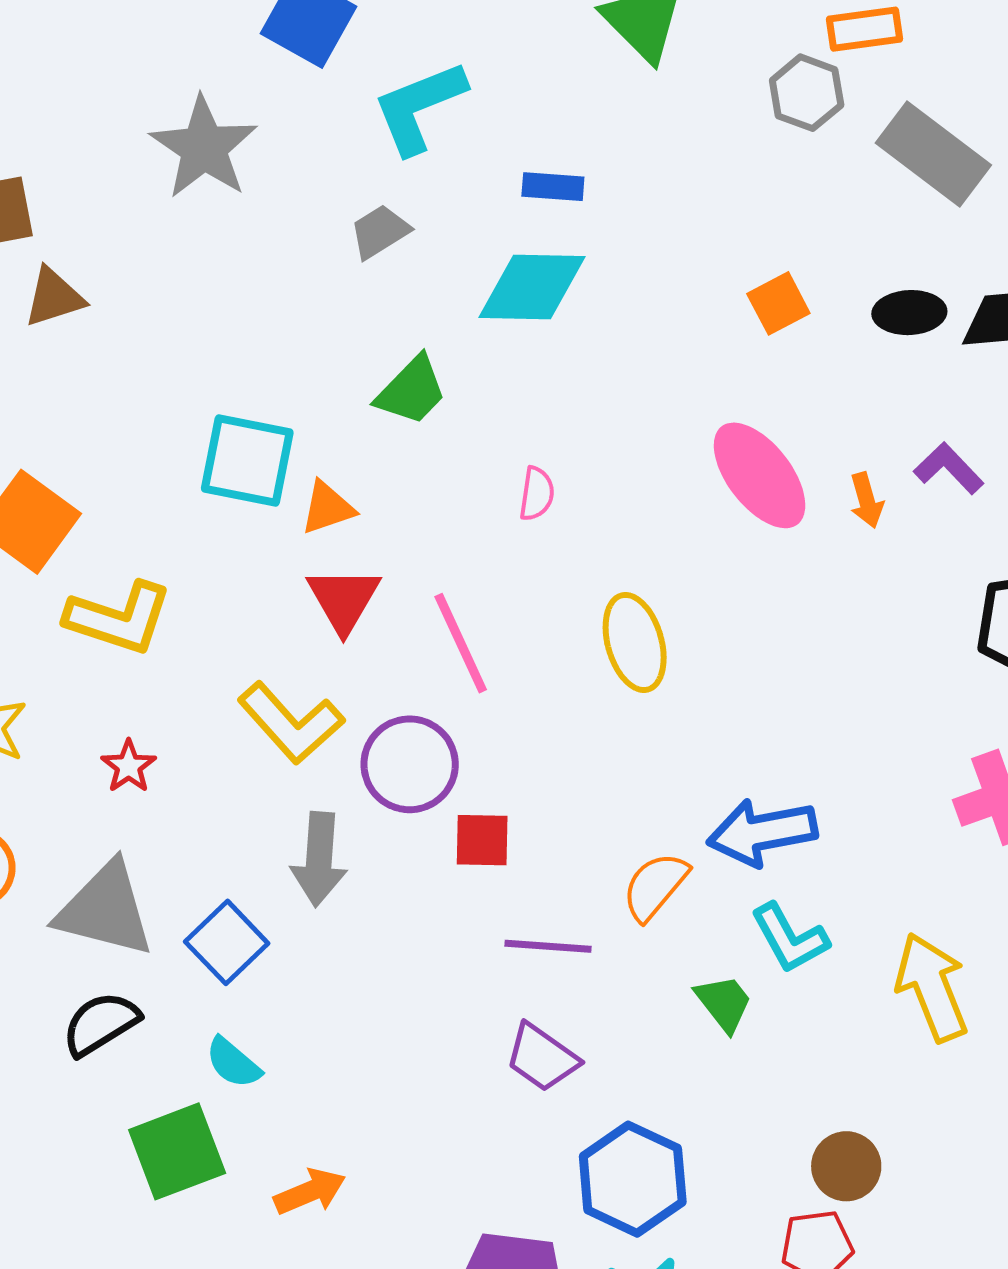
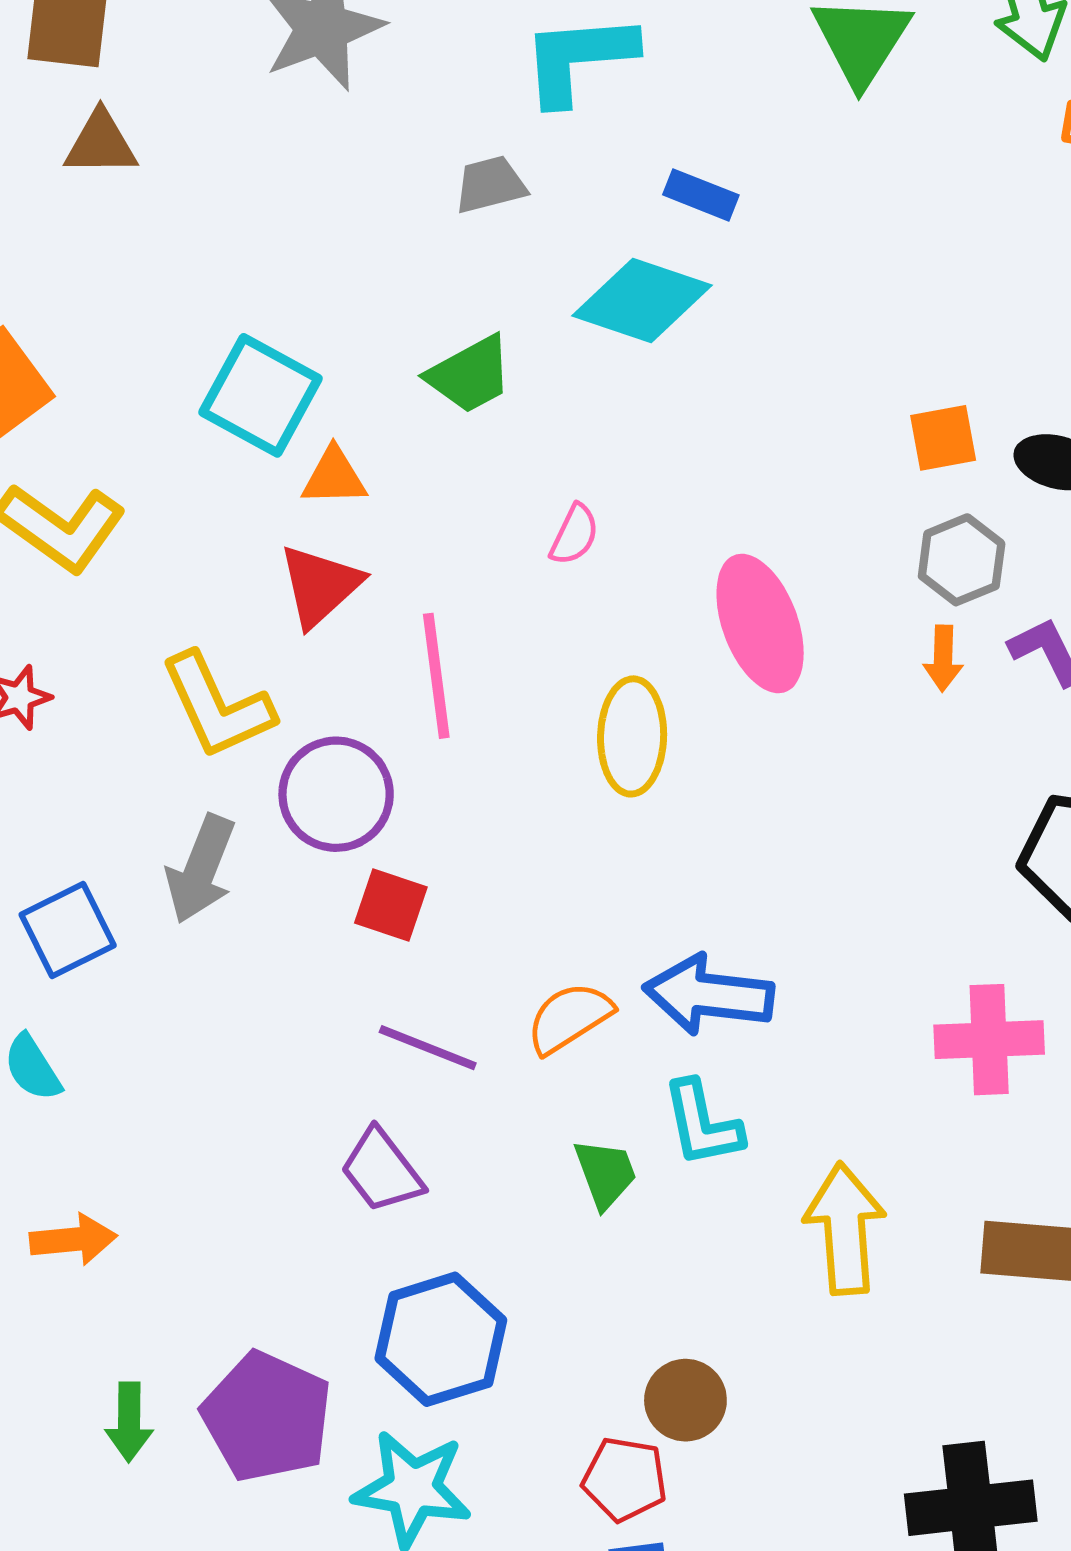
gray hexagon: (807, 93) -> (962, 560), moved
orange square: (778, 303) -> (943, 438), moved
pink ellipse: (760, 475) -> (760, 623), moved

